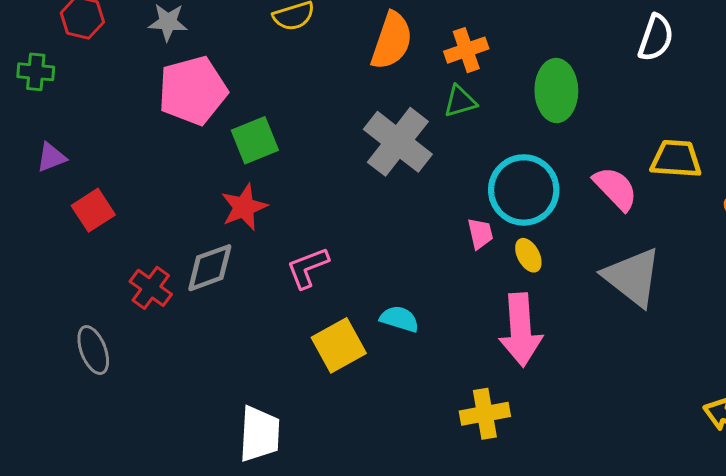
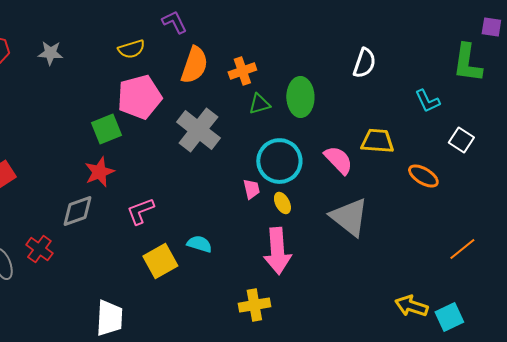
pink pentagon: (193, 91) -> (139, 97), moved
green triangle: (460, 101) -> (259, 104), moved
red cross: (151, 288) -> (39, 249), moved

